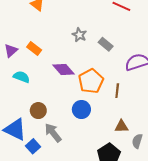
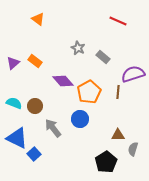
cyan semicircle: (21, 77) -> (14, 103), moved
brown line: (117, 91) -> (118, 92), moved
brown circle: (38, 111) -> (35, 106), moved
gray arrow: (53, 133) -> (53, 128), moved

